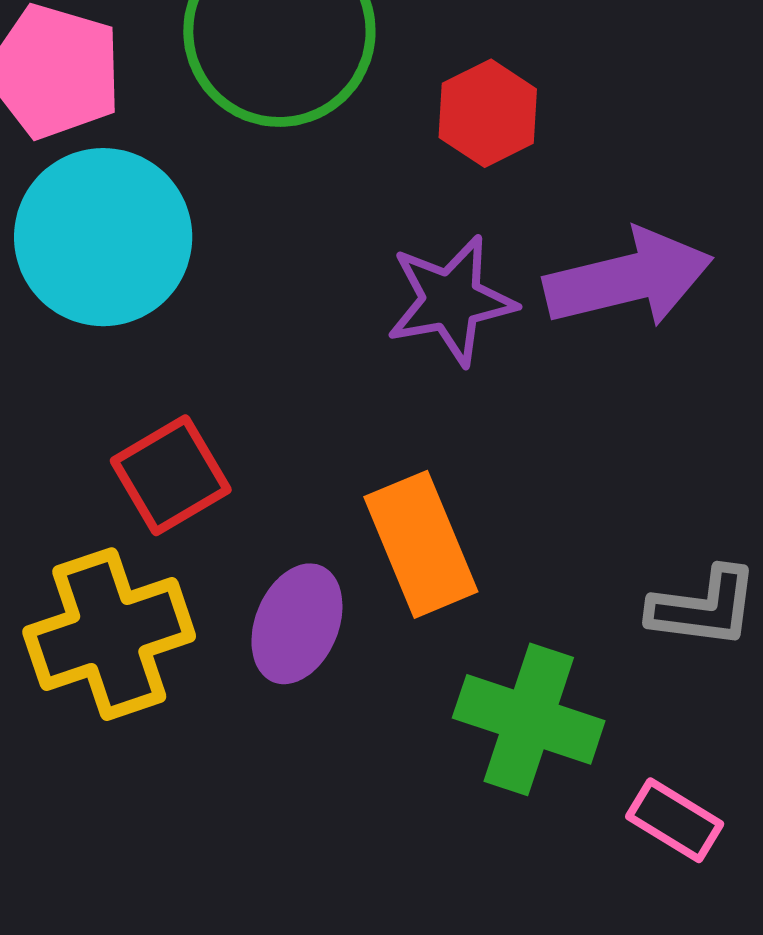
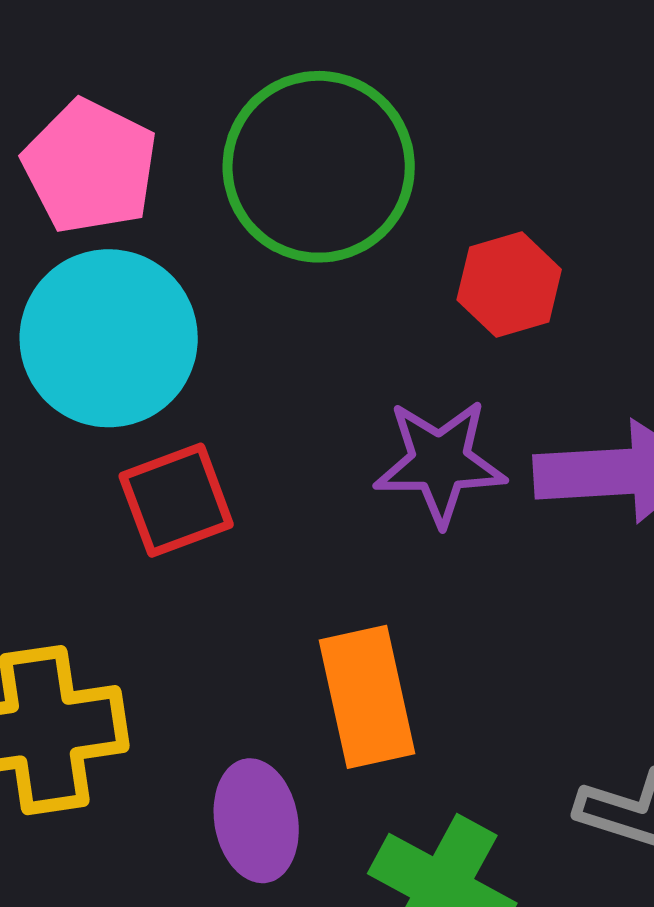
red square: (171, 475) -> (176, 500), moved
purple ellipse: (297, 624) -> (256, 821), moved, turned -43

